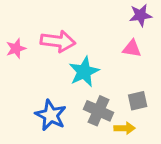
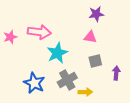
gray square: (138, 101) -> (95, 61), moved
gray cross: (99, 111) -> (67, 80), turned 36

